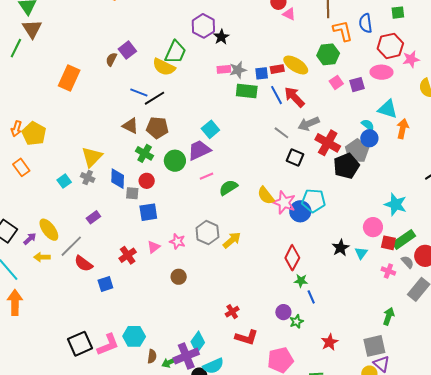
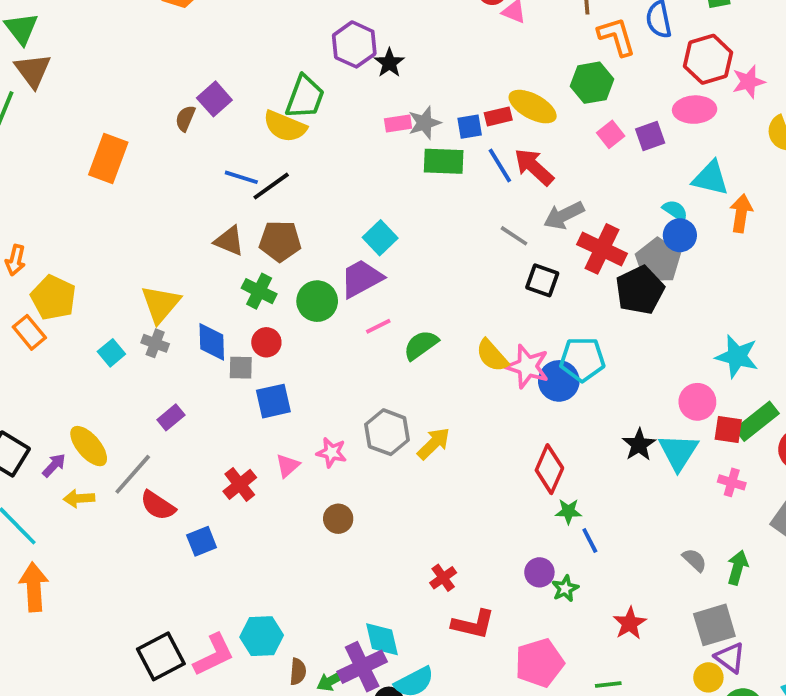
yellow pentagon: (34, 134) -> (53, 298), moved
cyan triangle: (361, 253) -> (678, 452), size x1.6
gray semicircle: (407, 262) -> (695, 560), moved
cyan diamond: (198, 342) -> (382, 639), turned -45

